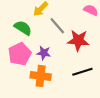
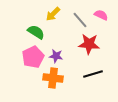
gray line: (57, 26) -> (80, 20), moved

